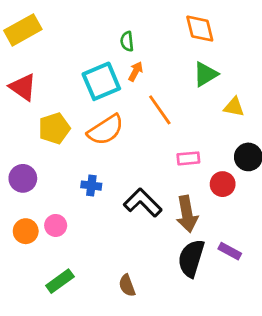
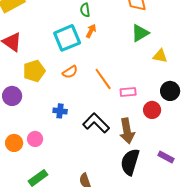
orange line: (160, 110) -> (103, 79), moved
orange semicircle: (106, 130) -> (70, 72), size x0.6
purple circle: (23, 178) -> (12, 96), moved
purple rectangle: (230, 251) -> (166, 157), moved

